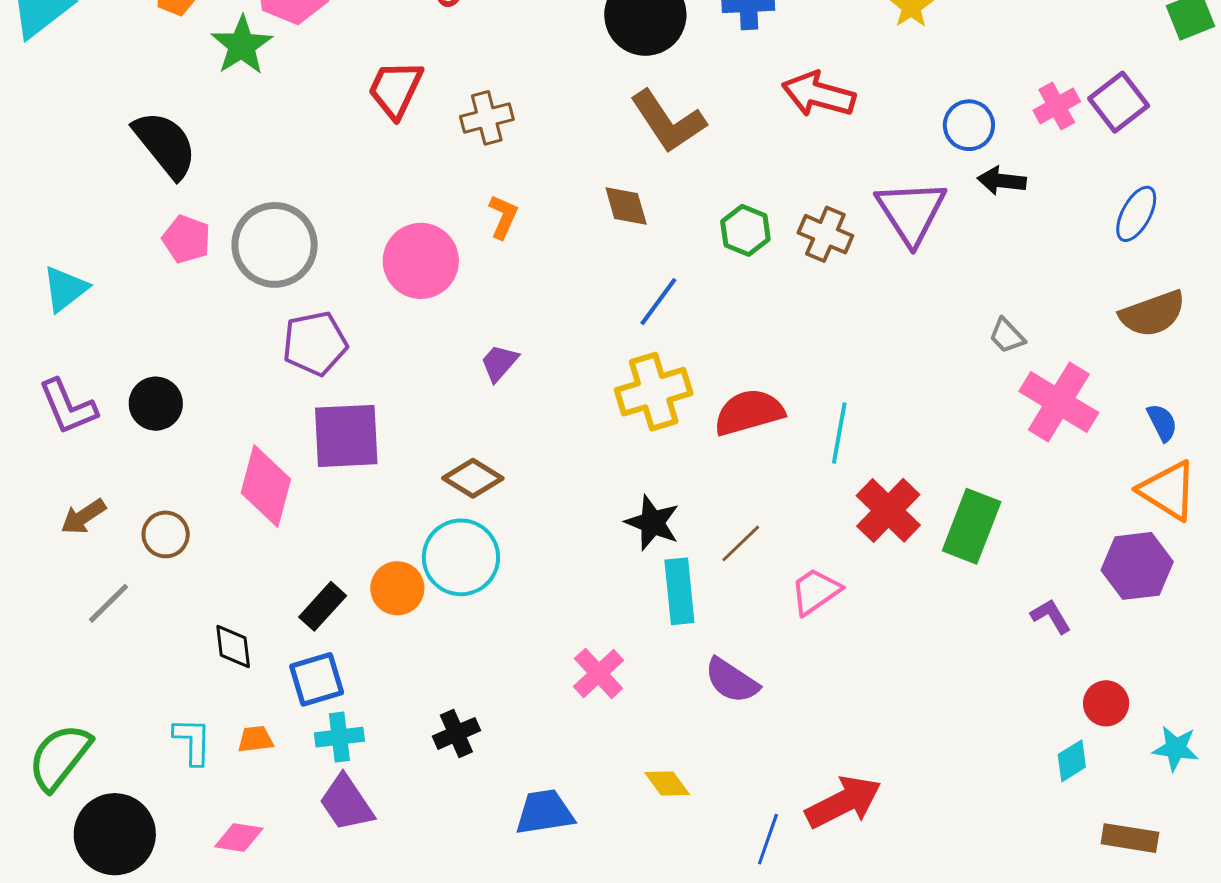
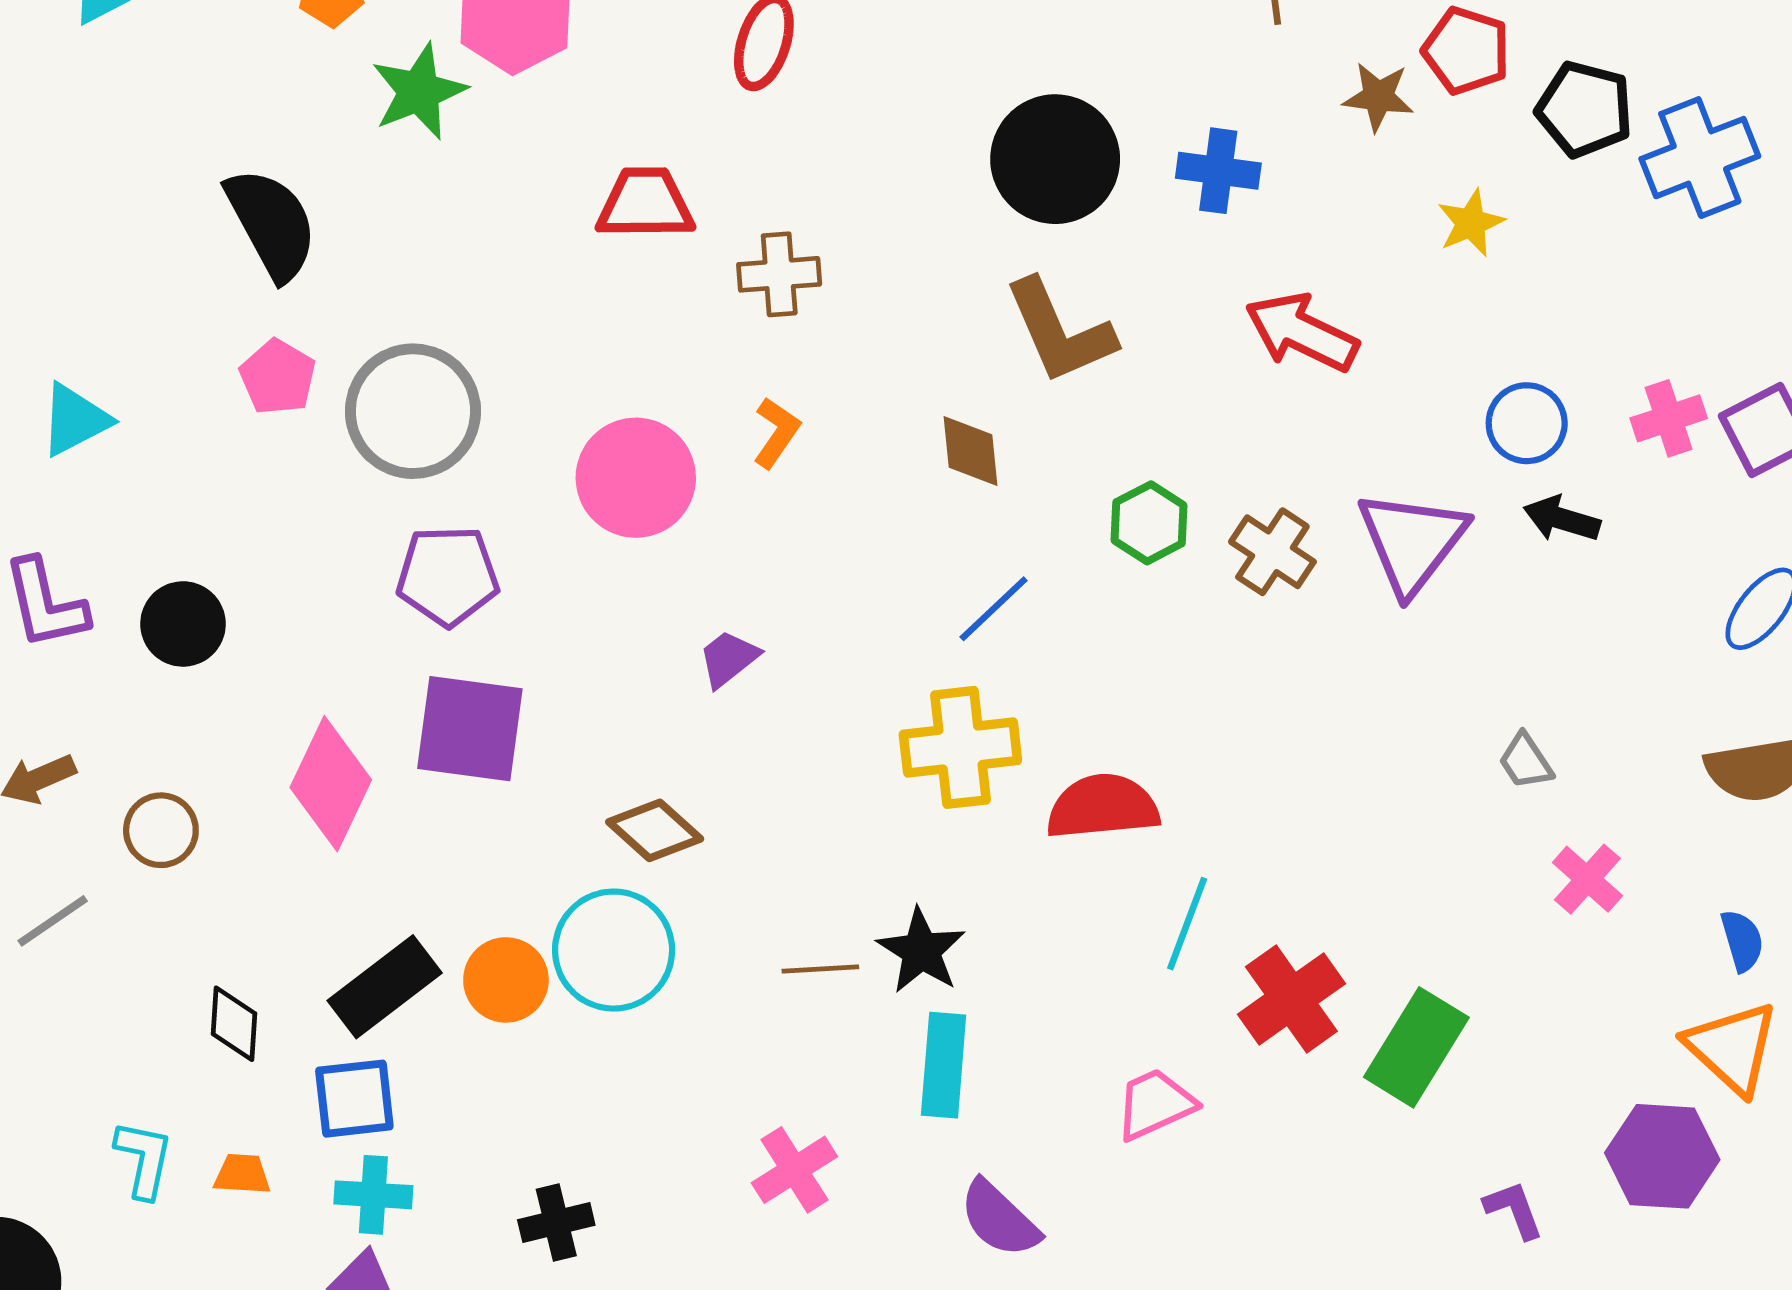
red trapezoid: (395, 89) -> (645, 204), turned 54
pink cross: (1059, 402) -> (1587, 879), size x0.6
cyan line: (839, 433) -> (1187, 924), moved
brown line: (741, 543) -> (820, 969), moved, turned 30
black rectangle: (323, 606) -> (385, 987), size x1.4

